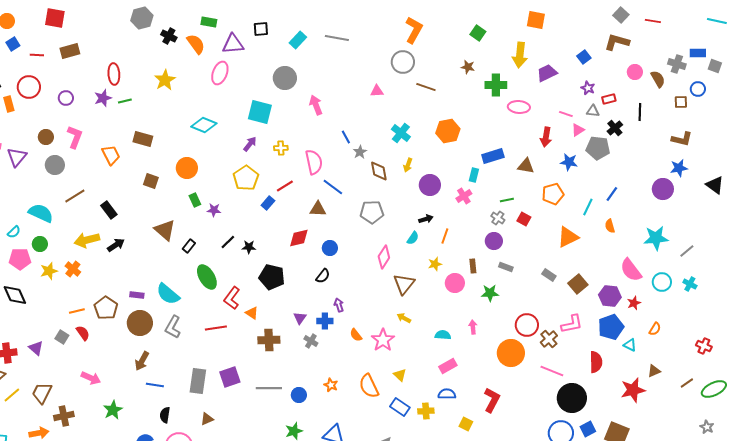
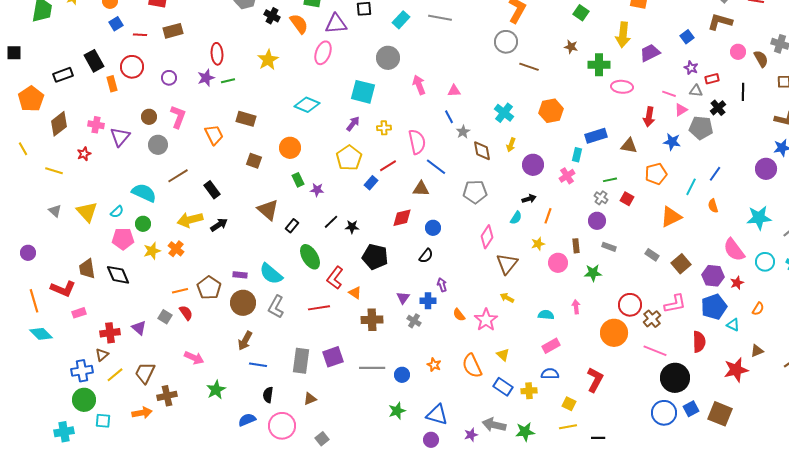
pink triangle: (377, 91) -> (454, 91), moved

